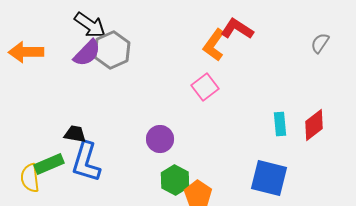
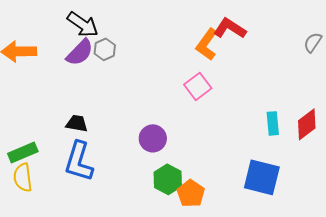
gray hexagon: (112, 50) -> (105, 49), size x0.6
black trapezoid: (75, 134) -> (77, 123), moved
green rectangle: (49, 164) -> (23, 152), moved

